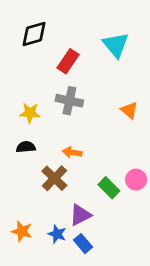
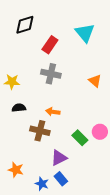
yellow star: (30, 113) -> (12, 82), moved
brown cross: (54, 178) -> (40, 131), turned -30
blue star: (57, 234) -> (42, 184), moved

